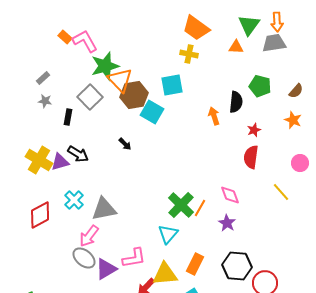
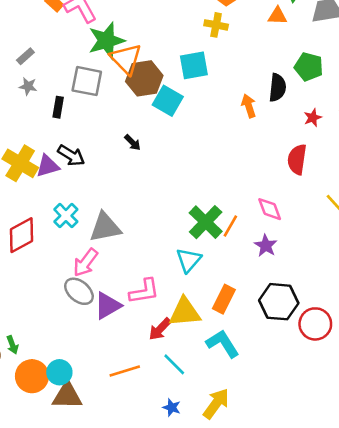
gray square: (90, 97) -> (87, 81), turned -35
red star: (254, 130) -> (313, 118), moved

